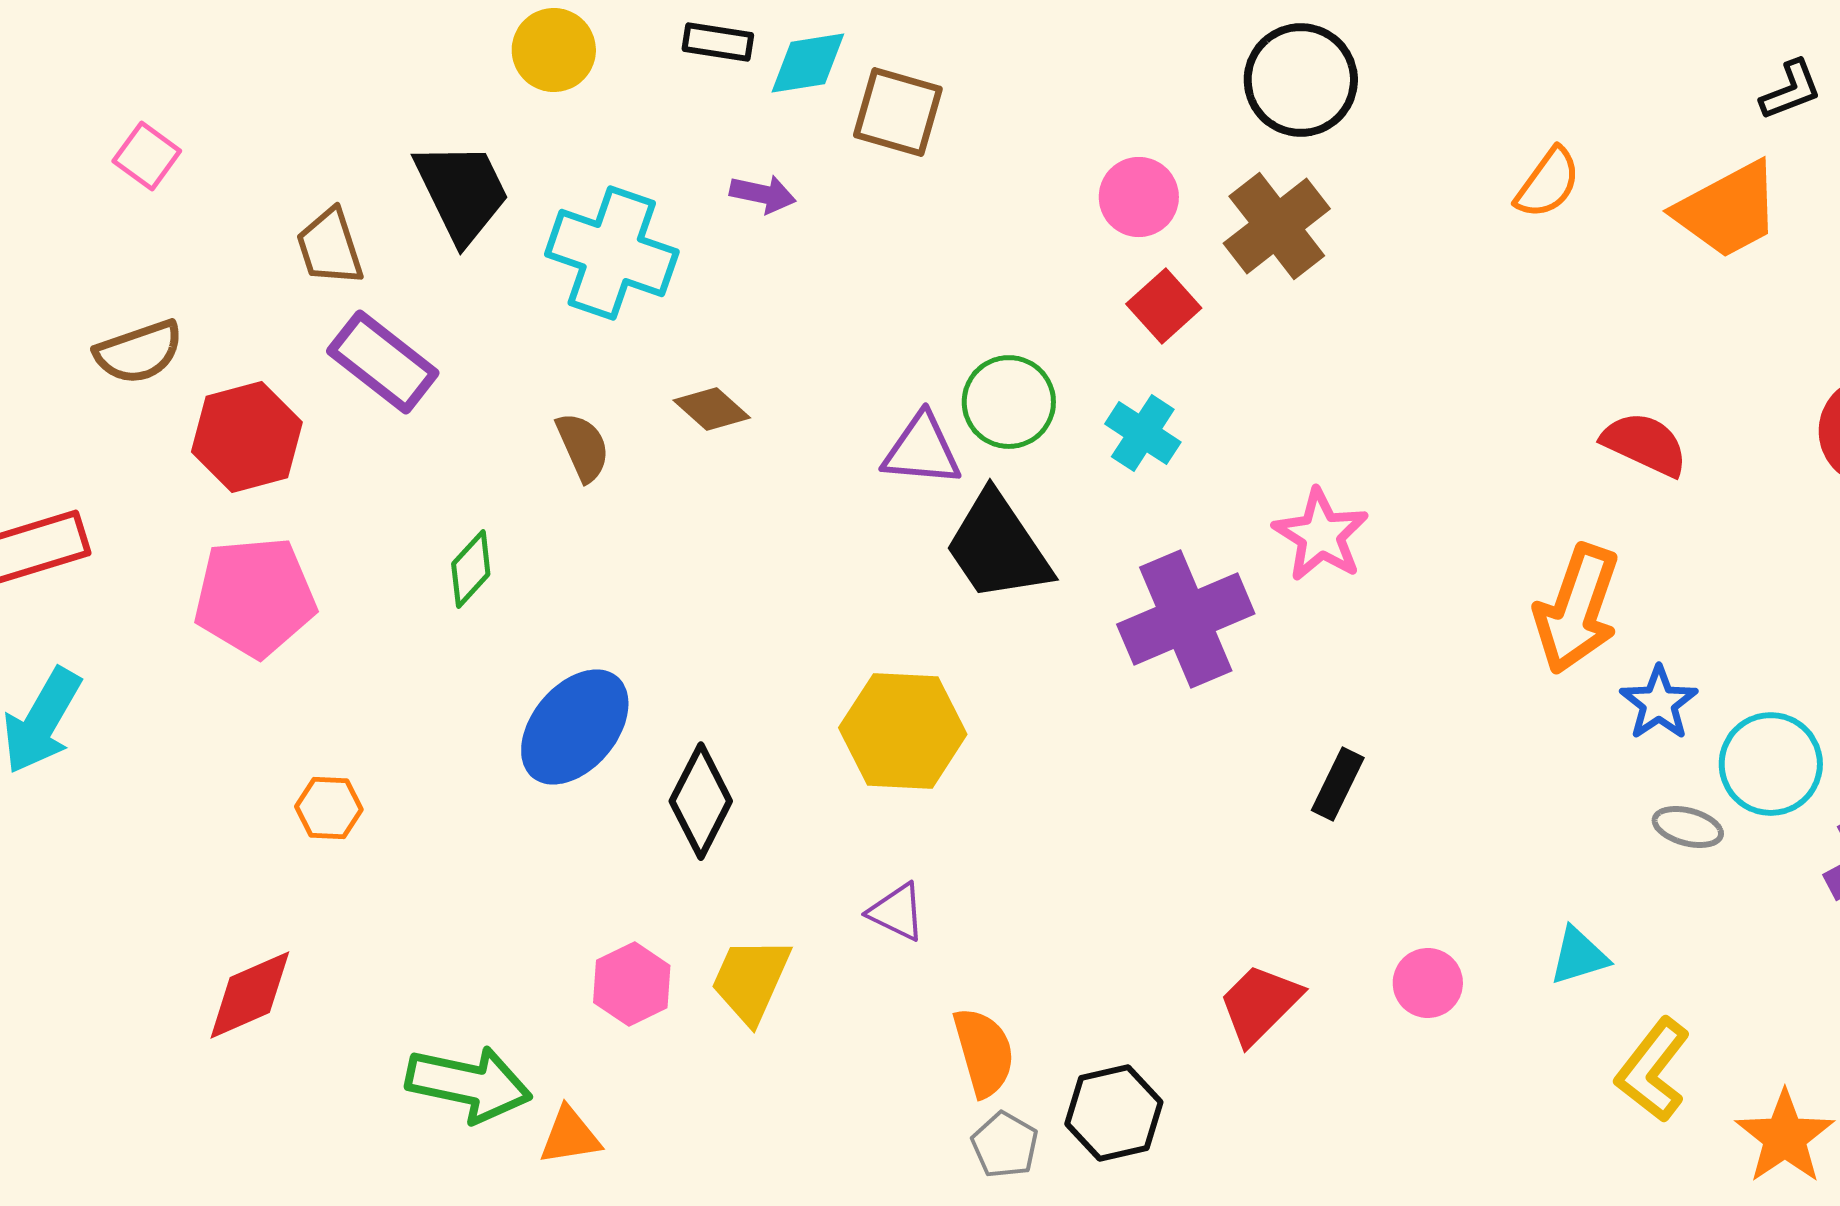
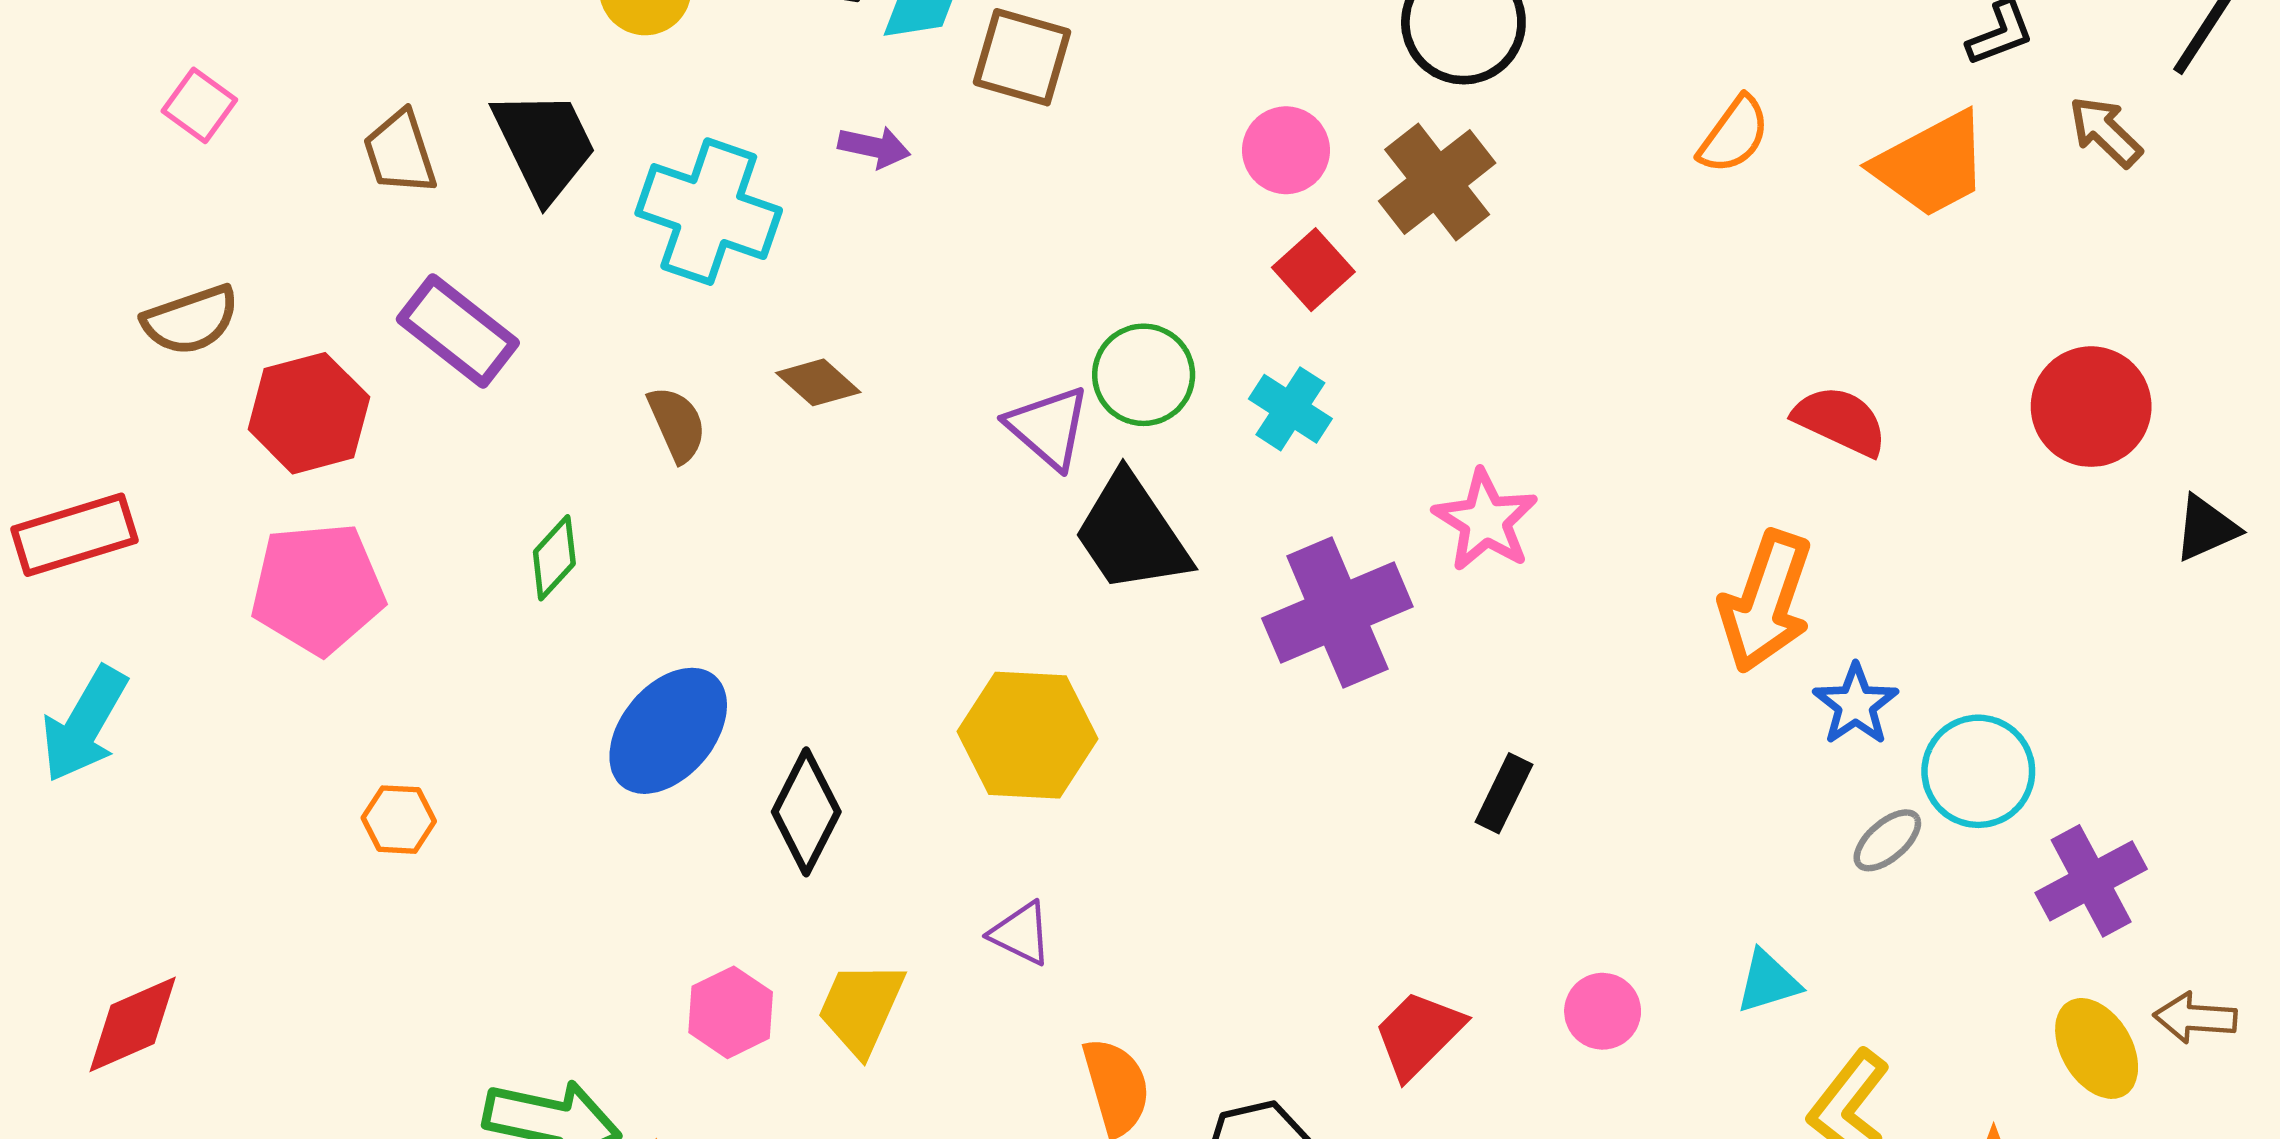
brown trapezoid: (330, 247) -> (400, 152), moved
purple triangle: (922, 450) -> (1048, 427), turned 36
gray ellipse: (1688, 827) -> (1887, 840), turned -56
red diamond: (250, 995) -> (133, 1024), moved

